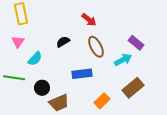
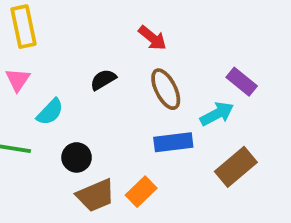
blue rectangle: (82, 74) -> (173, 142), moved
black circle: (42, 88) -> (77, 157), moved
orange rectangle: (102, 101) -> (141, 192), moved

